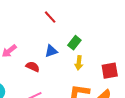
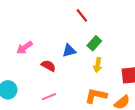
red line: (50, 17) -> (82, 15), moved

